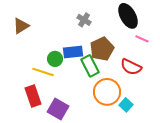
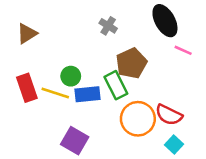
blue rectangle: (73, 52) -> (88, 94), moved
red semicircle: (131, 67) -> (169, 115), moved
red rectangle: (33, 96) -> (27, 88), moved
cyan square: (126, 105) -> (174, 145), moved

